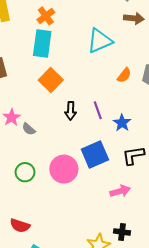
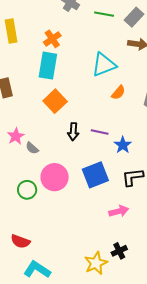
orange semicircle: (124, 75) -> (118, 93), moved
purple line: (98, 110) -> (100, 132), turned -60
pink circle: (64, 169) -> (55, 177), moved
black cross: (122, 232) -> (119, 251), turned -35

